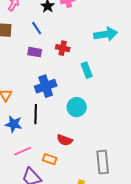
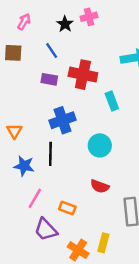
red cross: (63, 48) -> (83, 75), size x1.6
red semicircle: (65, 140) -> (100, 186), moved
pink line: (23, 151) -> (35, 198), turned -36

